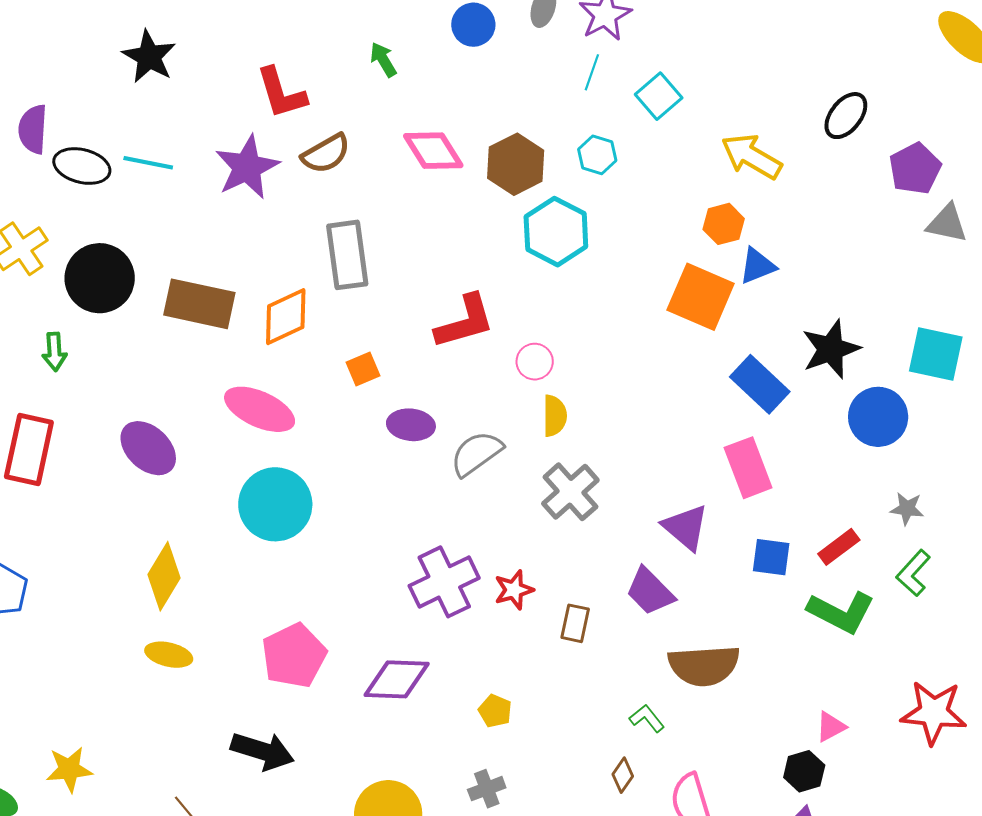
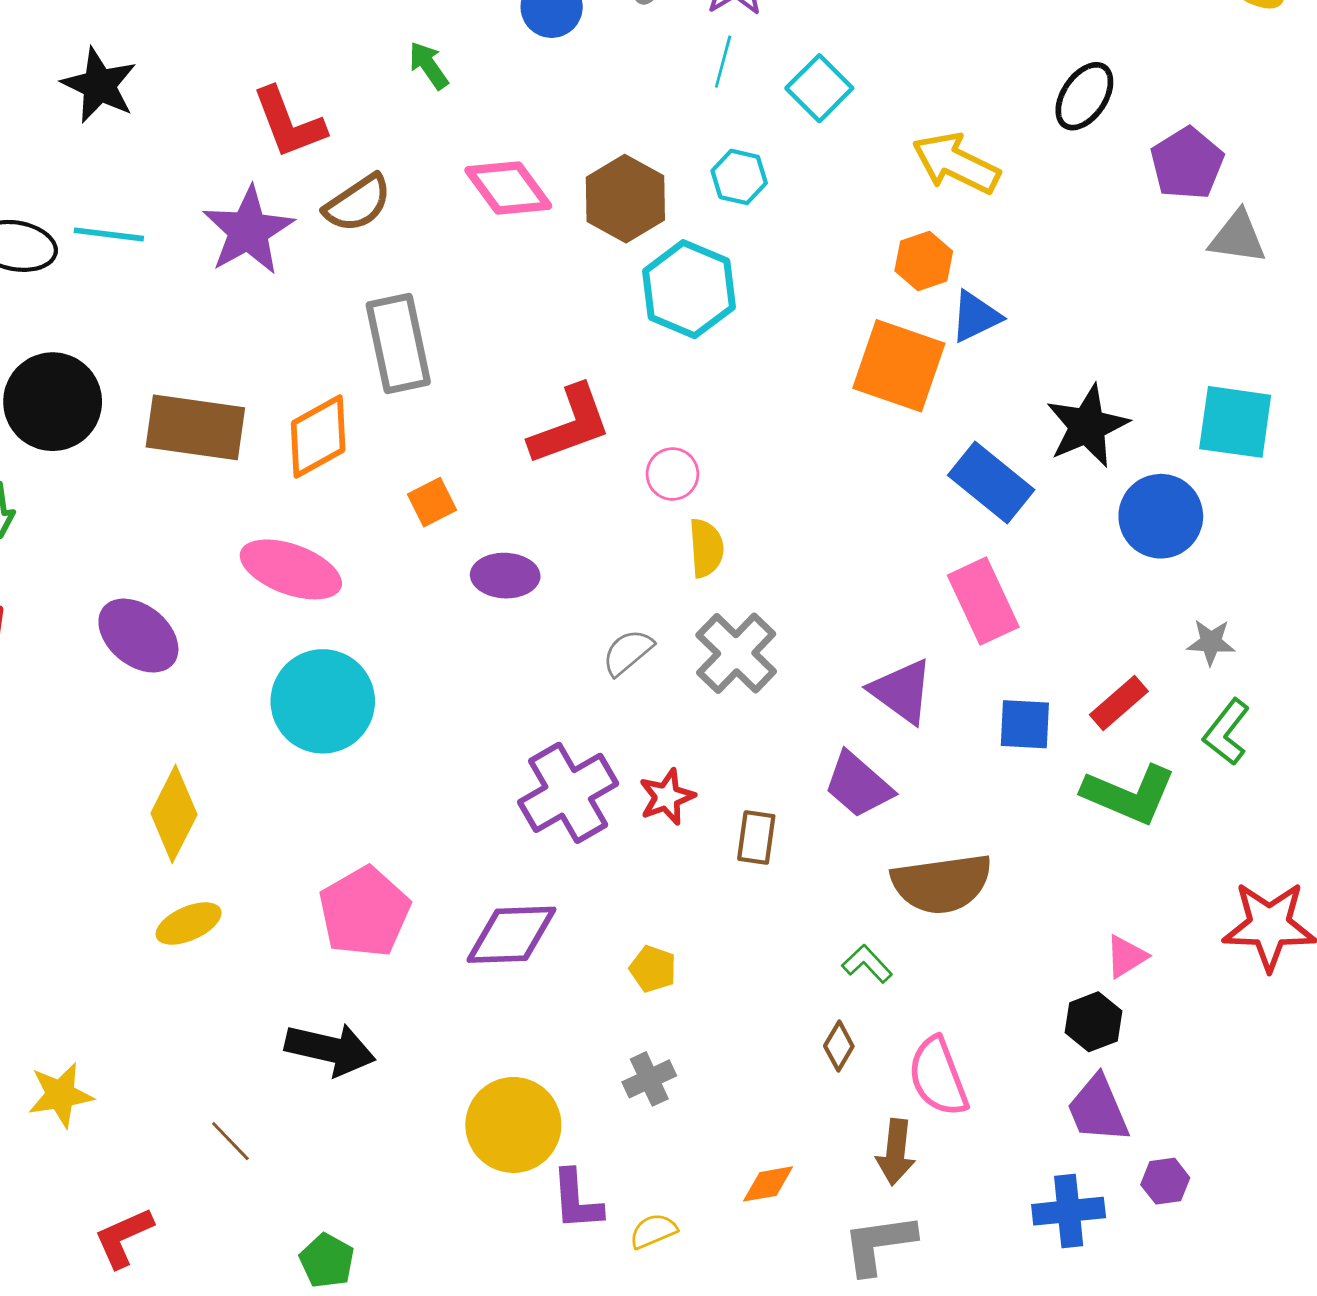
gray semicircle: (476, 453) -> (628, 652), moved, size x0.7
yellow ellipse: (169, 655) -> (189, 923), turned -33

